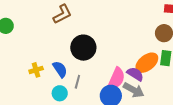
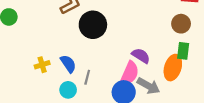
black circle: (83, 48) -> (93, 25), moved
orange ellipse: (147, 63) -> (173, 68), moved, turned -35
purple semicircle: (135, 74) -> (141, 56), moved

